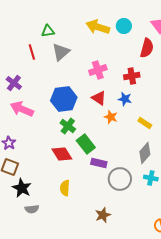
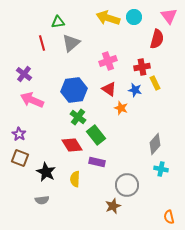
yellow rectangle: (145, 123) -> (155, 83), moved, turned 32
purple rectangle: (99, 163) -> (97, 162), moved
gray circle: (120, 179) -> (127, 185), moved
black star: (22, 188) -> (46, 172), moved

